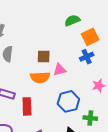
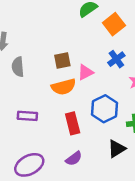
blue cross: (87, 57) -> (116, 59), moved
red rectangle: (27, 106) -> (73, 123), moved

